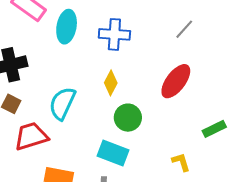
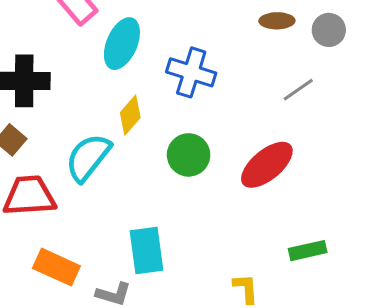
yellow diamond: (111, 83) -> (130, 115), moved
green circle: (128, 118) -> (189, 155), moved
cyan rectangle: (113, 153) -> (146, 250), turned 48

